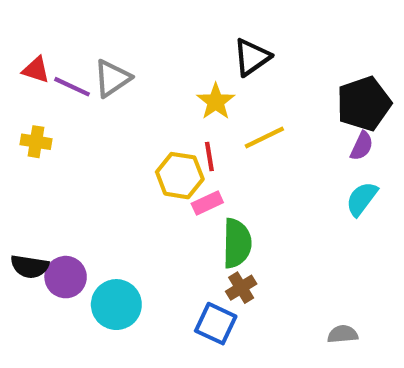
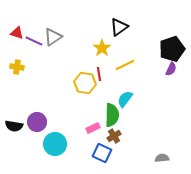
cyan semicircle: (362, 199) -> (125, 99), moved
pink rectangle: (207, 203) -> (93, 128), moved
purple circle: (66, 277) -> (37, 122), moved

